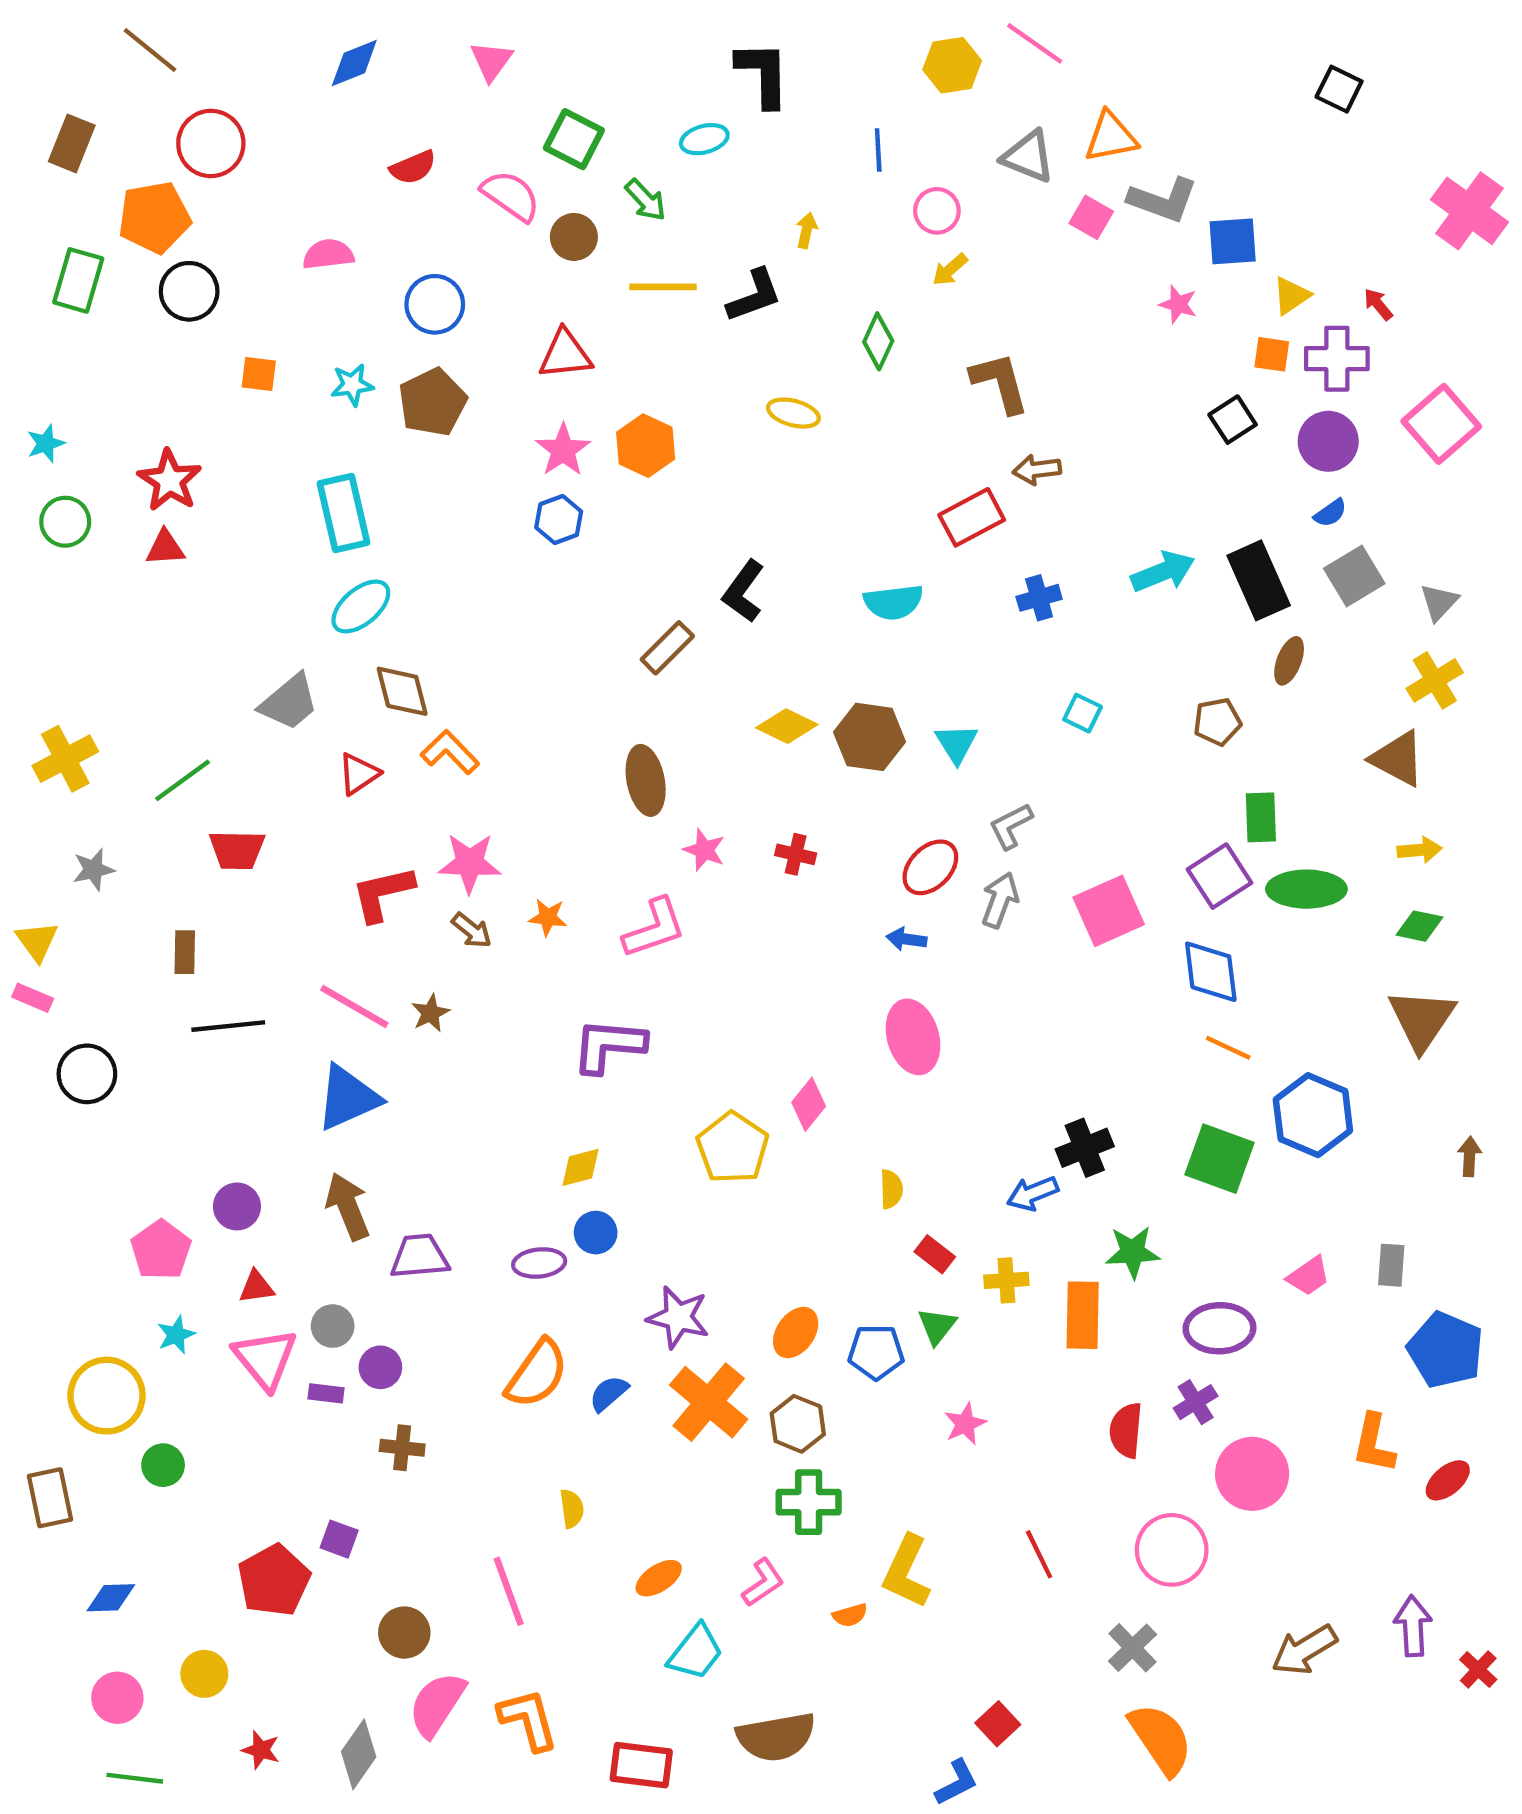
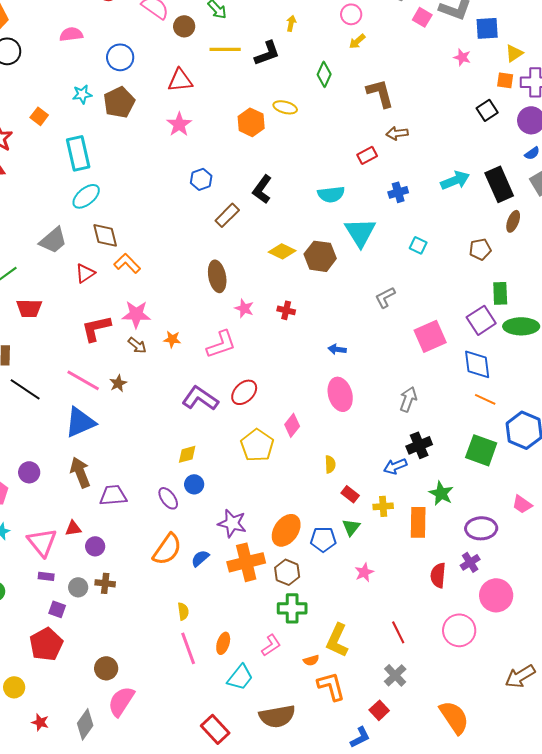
orange square: (259, 374) -> (39, 116), moved, turned 30
orange hexagon: (646, 446) -> (251, 122), moved
red rectangle: (972, 517) -> (367, 155), size x0.7
blue hexagon: (559, 520) -> (201, 179), moved
cyan triangle: (956, 743) -> (360, 232), moved, size x1.6
red ellipse: (930, 867) -> (244, 392), moved
gray arrow: (1000, 900) -> (408, 399), moved
black line: (228, 1026) -> (25, 389), turned 40
purple L-shape: (609, 1046) -> (200, 398), turned 30
green star: (1133, 1252) -> (441, 493), turned 30
purple ellipse: (539, 1263) -> (168, 498), turned 60
pink trapezoid: (1309, 1276) -> (522, 504), turned 70
red triangle: (257, 1287) -> (73, 528), moved
gray circle: (333, 1326) -> (78, 587), moved
orange ellipse: (796, 1333) -> (286, 530), size x1.4
purple rectangle: (326, 1393) -> (46, 576), moved
orange cross: (709, 1402) -> (246, 562), turned 36
purple square: (339, 1539) -> (57, 609), moved
orange ellipse: (659, 1578) -> (223, 643), turned -40
pink line: (509, 1591) -> (188, 648), moved
gray cross: (1133, 1648) -> (395, 675), moved
orange L-shape: (528, 1719) -> (331, 686), moved
red rectangle: (641, 1765) -> (215, 729), turned 40

